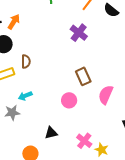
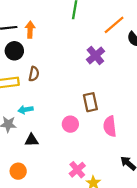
orange arrow: (14, 22) -> (30, 30), turned -42
pink semicircle: (106, 95) -> (110, 126), turned -42
black triangle: (51, 133) -> (31, 140), moved

